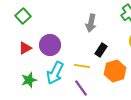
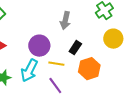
purple circle: (50, 45) -> (39, 46), moved

